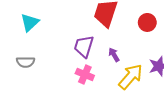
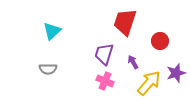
red circle: (147, 22) -> (160, 41), moved

